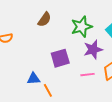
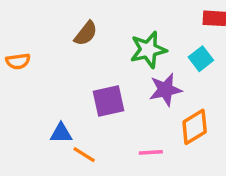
pink line: (87, 75) -> (151, 152), moved
orange line: (48, 90) -> (84, 155), turned -32

